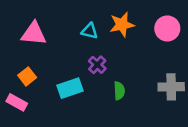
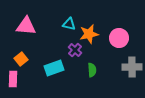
orange star: (122, 25) -> (89, 34), moved
pink circle: (167, 28) -> (119, 38), moved
pink rectangle: (17, 102) -> (13, 79), turned 63

